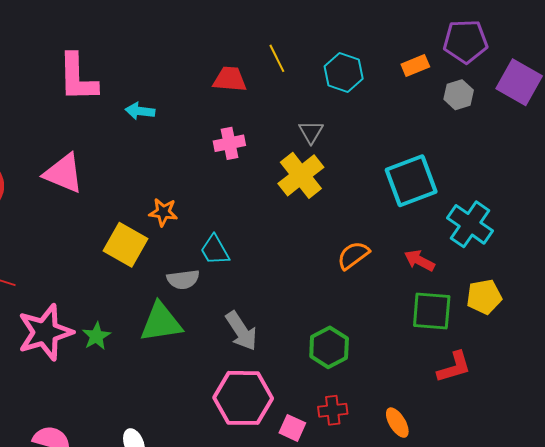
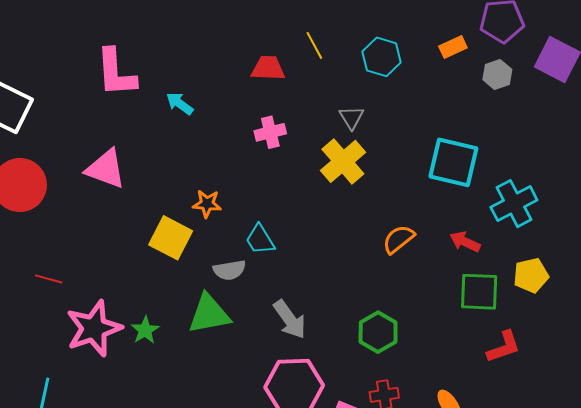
cyan arrow: (140, 111) -> (180, 104), turned 32
cyan square: (411, 181) -> (453, 162), turned 36
cyan cross: (470, 224) -> (514, 204), turned 30

